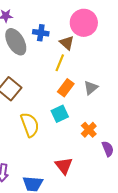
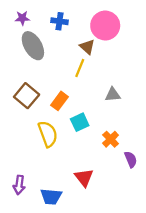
blue cross: (41, 33) -> (60, 21), moved
orange rectangle: (66, 88) -> (60, 101), moved
gray triangle: (91, 88) -> (113, 95), turned 35

